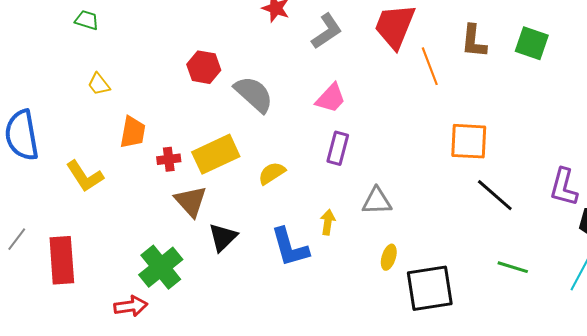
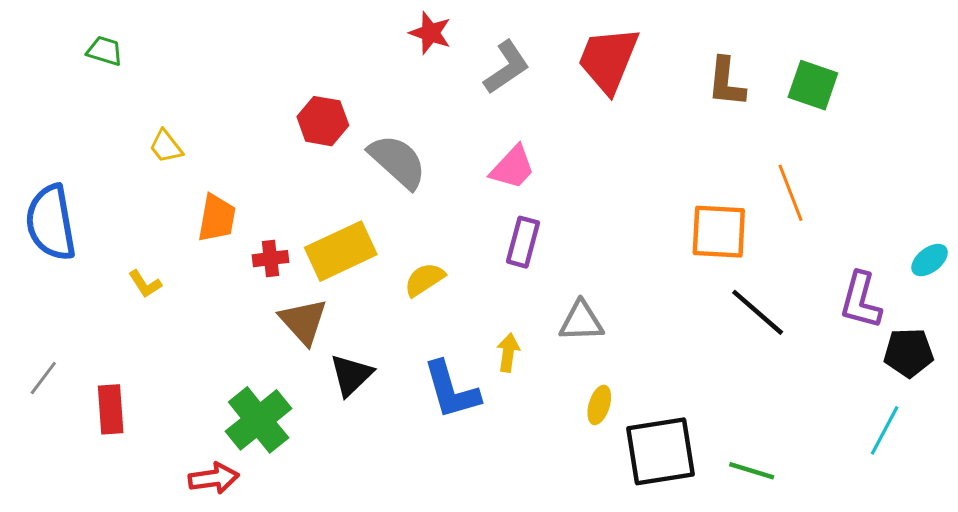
green trapezoid: (87, 20) -> (105, 51), moved
orange line: (430, 66) -> (791, 193), moved
yellow L-shape: (85, 176) -> (145, 284), size x0.6
red rectangle: (62, 260) -> (111, 409), size x0.7
green line: (513, 267) -> (752, 471), moved

